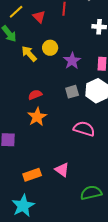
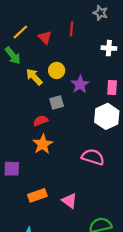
gray square: (72, 92) -> (57, 103), moved
orange rectangle: (32, 175) -> (37, 195), moved

